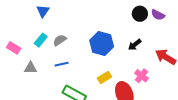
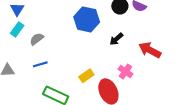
cyan rectangle: (41, 40) -> (17, 29), moved
blue hexagon: (102, 43) -> (87, 19), moved

